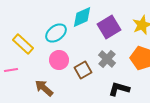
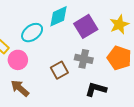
gray cross: (107, 59) -> (84, 59), turned -30
pink circle: (59, 60) -> (18, 60), moved

